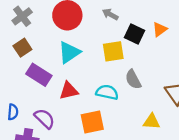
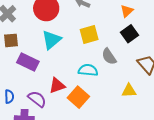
black square: (134, 34) -> (130, 34), moved, turned 36
brown square: (22, 48) -> (11, 40), turned 35
red triangle: (69, 91) -> (57, 85), moved
orange square: (92, 122) -> (78, 97), turned -30

